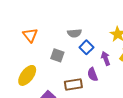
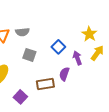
gray semicircle: (74, 33) -> (22, 32), moved
purple semicircle: (93, 74) -> (64, 74), turned 40

